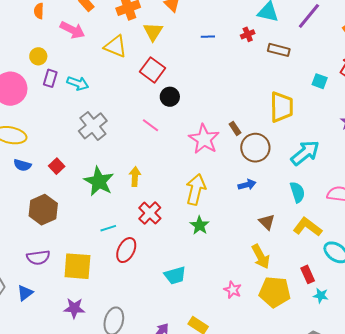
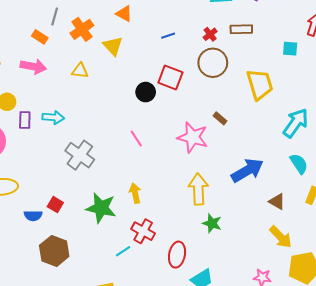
red cross: (248, 34) -> (210, 34), moved
yellow triangle: (116, 46) -> (80, 71), size x0.7
red square: (153, 70) -> (170, 78), moved
black circle: (170, 97) -> (146, 92), moved
pink line: (150, 125) -> (136, 139), turned 36
brown circle: (255, 148) -> (213, 63), moved
blue semicircle: (22, 165) -> (33, 216), moved
blue arrow: (247, 185) -> (247, 170), size x1.8
red cross: (150, 213) -> (143, 231), moved
red ellipse: (126, 250) -> (177, 255), moved

